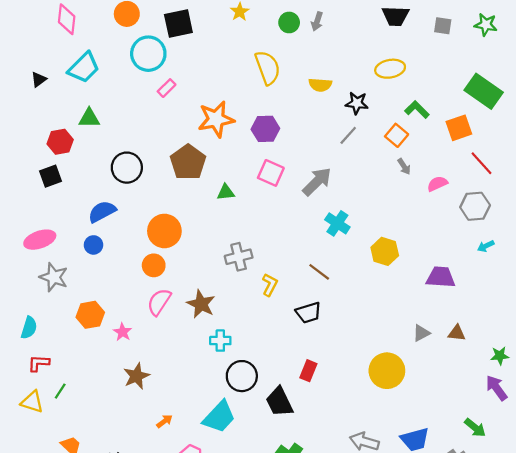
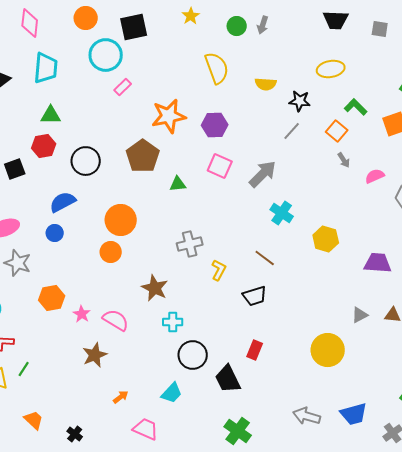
cyan trapezoid: (84, 68) -> (46, 68), turned -40
red hexagon: (60, 142) -> (44, 146), moved
pink semicircle: (159, 302) -> (116, 320), moved, turned 88
cyan trapezoid: (219, 417) -> (172, 393), size x0.7

